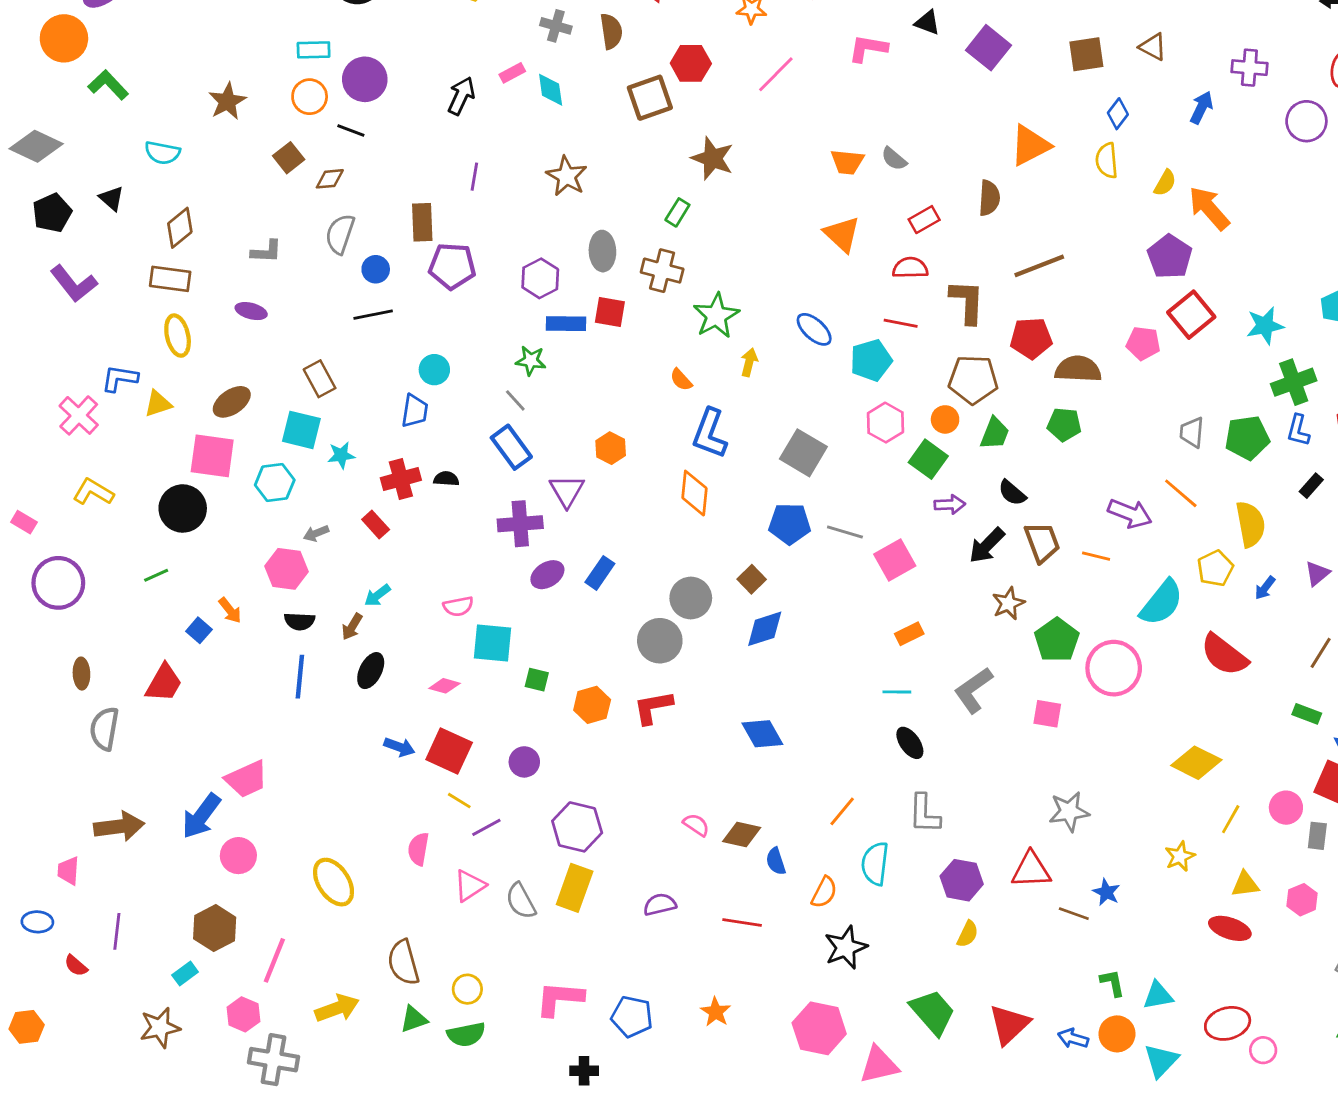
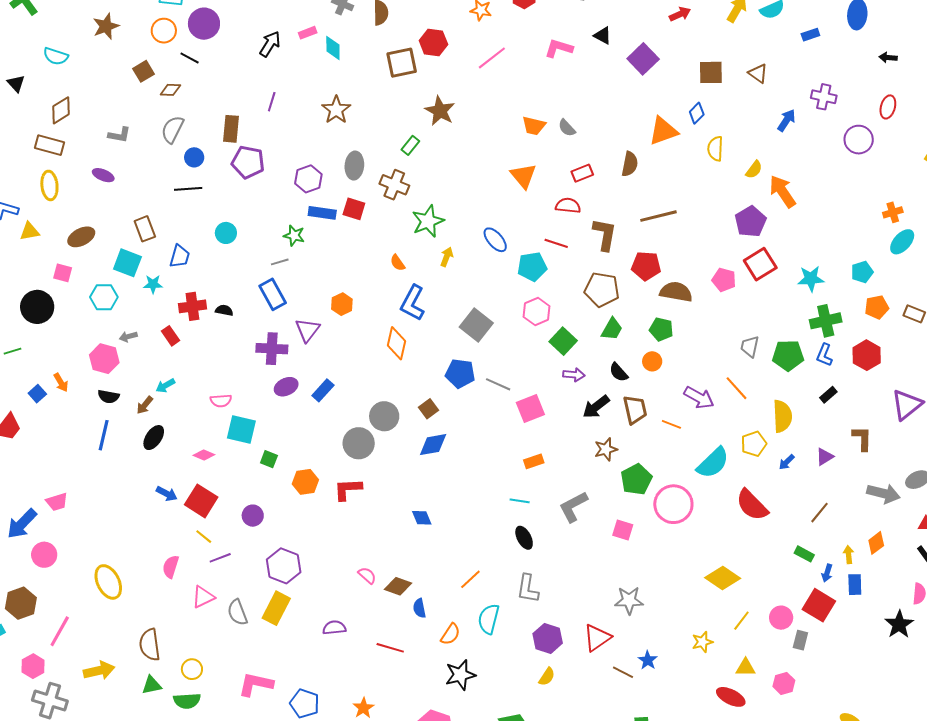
blue diamond: (1118, 114) -> (697, 113), moved
gray line: (515, 400) -> (280, 262), turned -72
blue trapezoid: (415, 411) -> (180, 256), moved
orange circle: (945, 419) -> (652, 361), moved
pink square: (212, 456) -> (63, 273), size x0.6
blue diamond: (762, 734) -> (422, 518), size x0.7
pink trapezoid: (246, 779) -> (57, 502), size x0.7
red triangle: (1031, 870) -> (597, 638), turned -40

